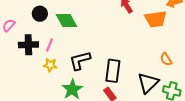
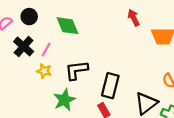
black circle: (40, 14) -> (29, 17), moved
black cross: (28, 45) -> (24, 46), turned 36

